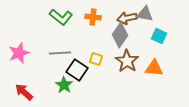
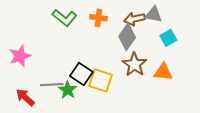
cyan square: (159, 36) -> (168, 38), turned 35
gray line: (60, 53) -> (52, 85), moved
yellow square: (96, 59) -> (101, 80), moved, size x1.6

